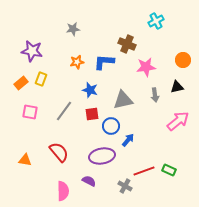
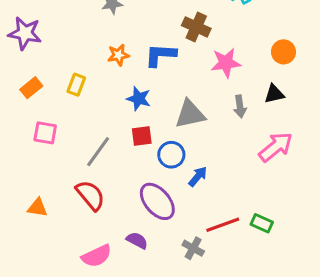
purple star: (32, 51) -> (25, 33), moved
yellow rectangle: (41, 79) -> (76, 85), moved
gray line: (64, 111) -> (98, 152), moved
purple ellipse: (102, 156) -> (157, 201), turned 60
pink semicircle: (63, 191) -> (97, 256), turned 66

